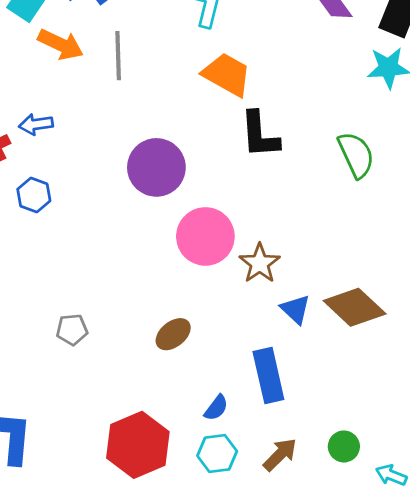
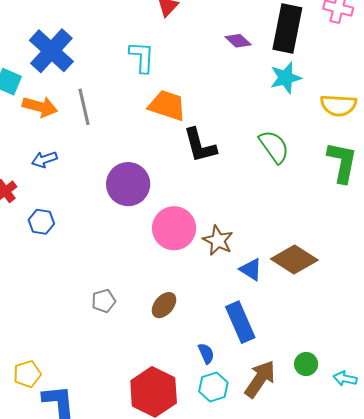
blue arrow: (36, 124) -> (44, 159), moved
gray pentagon: (72, 330) -> (104, 301), moved
blue semicircle: (216, 408) -> (206, 353), turned -50
brown arrow: (280, 455) -> (260, 379), size x1.4

